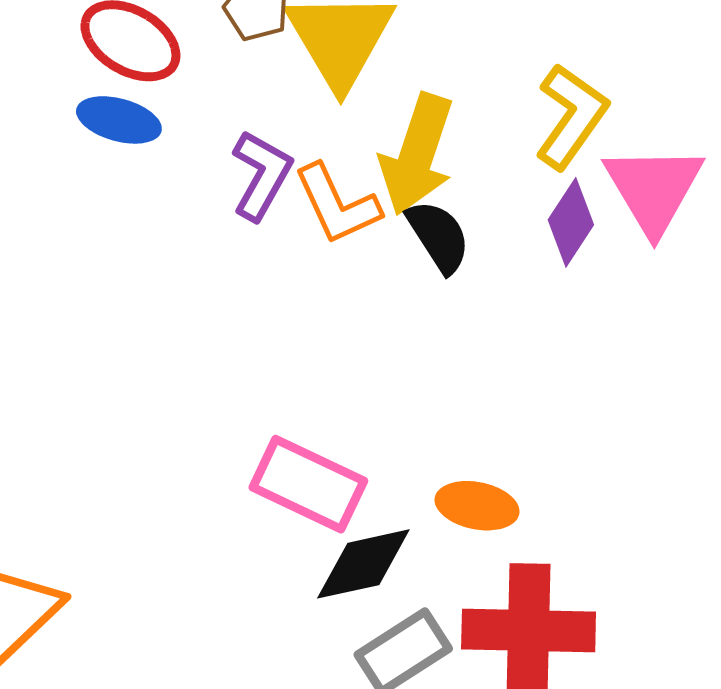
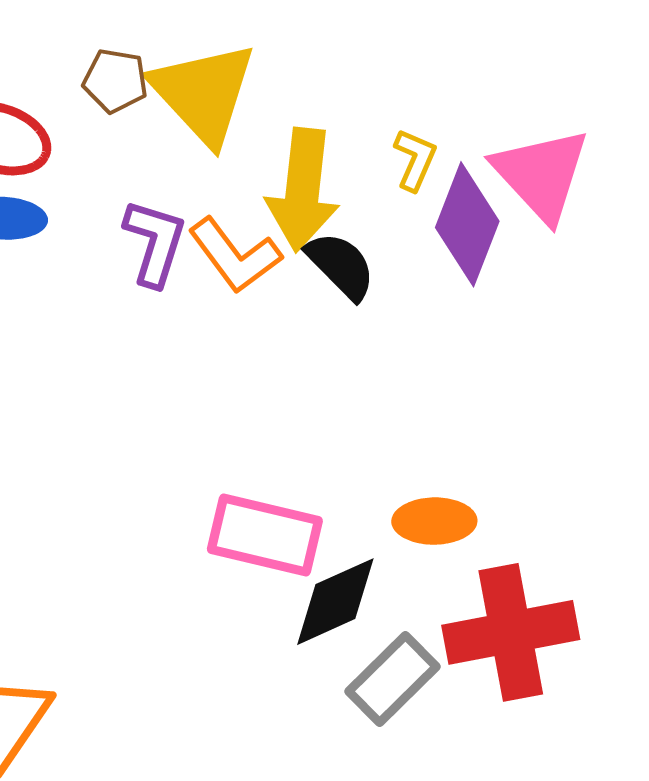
yellow L-shape: (571, 116) -> (415, 160), moved, size x0.6
purple diamond: (571, 222) -> (467, 224), size x1.4

